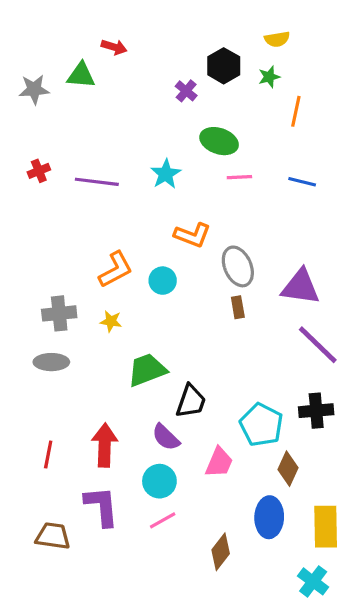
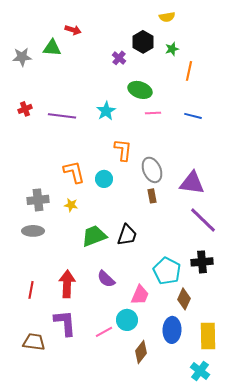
yellow semicircle: (277, 39) -> (167, 17), moved
orange L-shape: (192, 235) -> (123, 150), turned -105
orange L-shape: (116, 270) -> (74, 172), turned -75
black trapezoid: (191, 401) -> (127, 235), moved
cyan circle: (159, 481) -> (127, 320), moved

